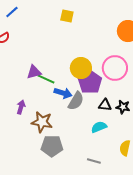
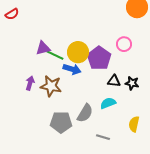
yellow circle: (81, 68) -> (78, 52), moved
pink circle: (115, 68) -> (124, 44), size x0.6
gray semicircle: (76, 101) -> (85, 113), moved
brown star: (42, 122) -> (51, 86), moved

